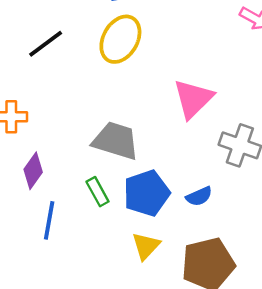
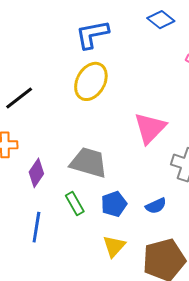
black line: (46, 44) -> (19, 98), moved
purple diamond: (33, 171) -> (36, 173), moved
blue pentagon: (147, 193) -> (114, 204), size x0.7

